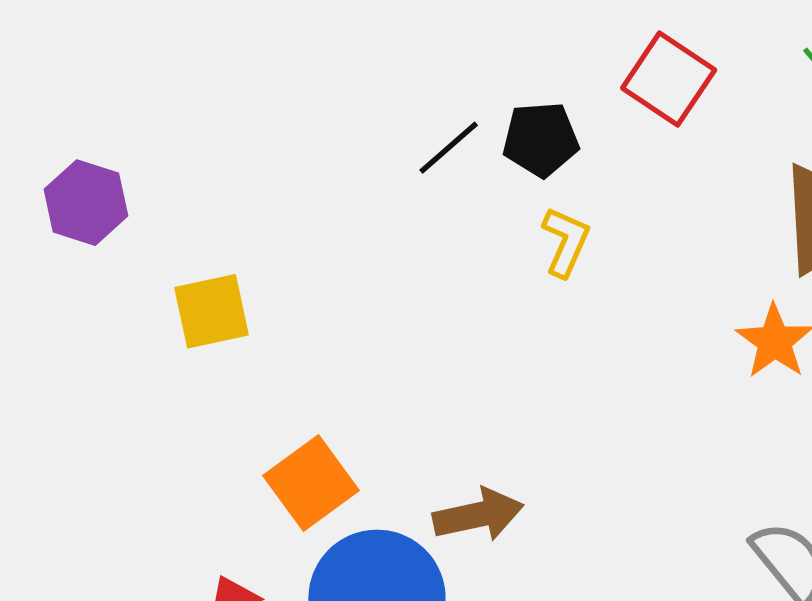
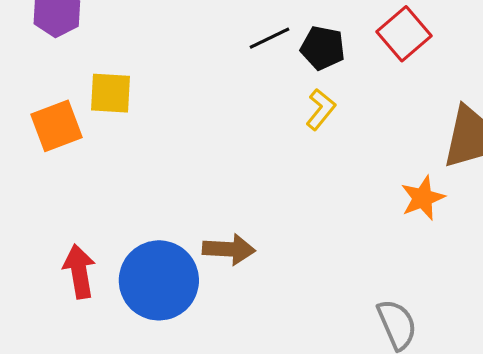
orange square: (311, 483) -> (57, 126), moved

